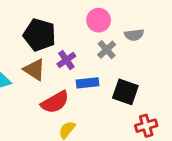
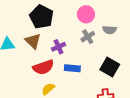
purple cross: (66, 60) -> (59, 47), moved
blue rectangle: (88, 83) -> (72, 68), moved
black square: (125, 92) -> (110, 67), moved

